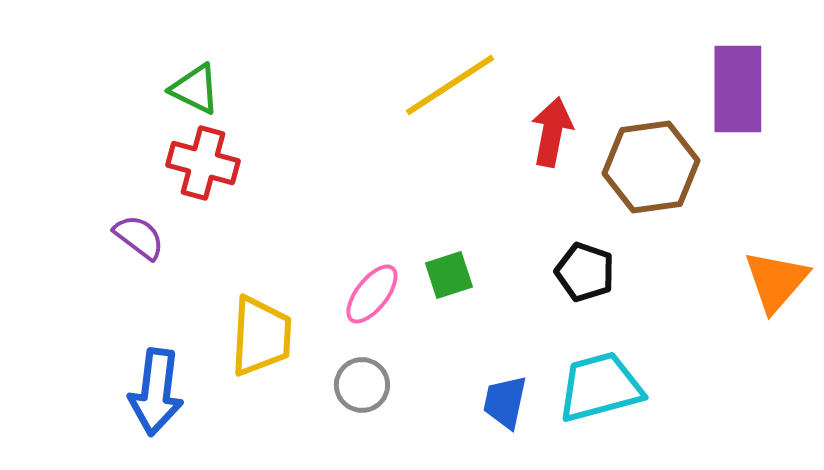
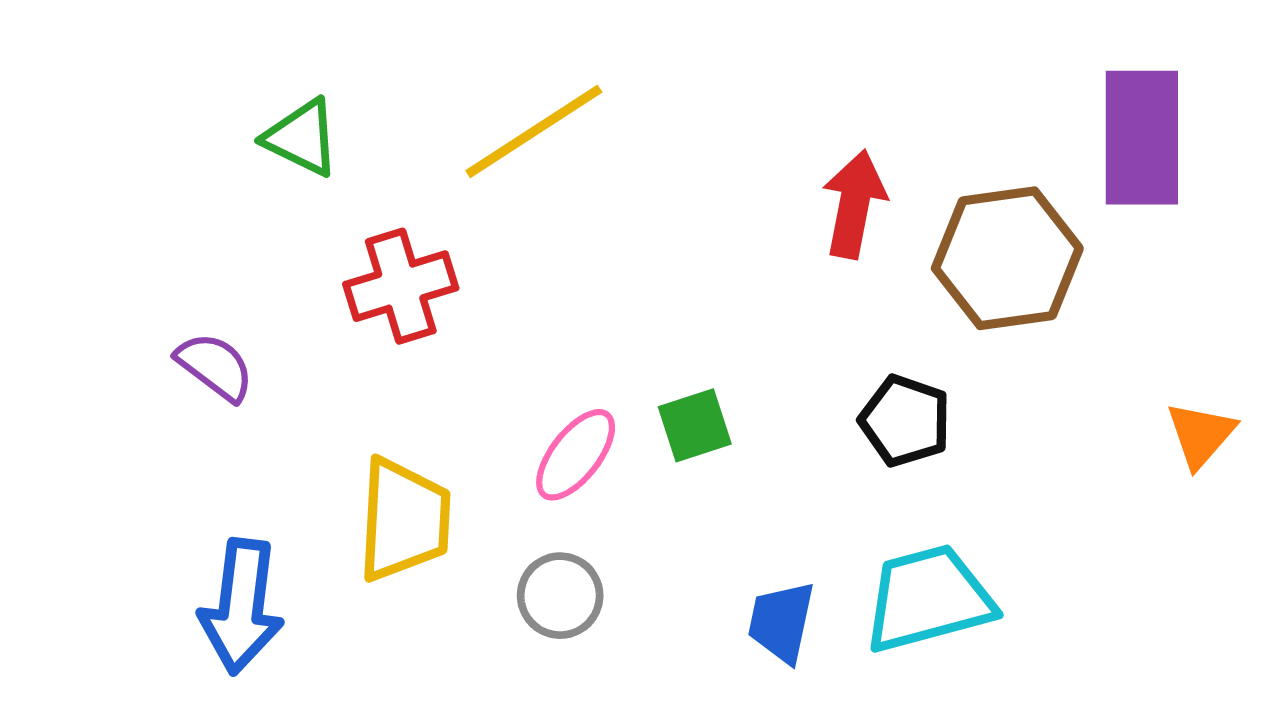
yellow line: (450, 85) -> (534, 131), moved
red cross: (203, 163) -> (401, 286), moved, turned -32
orange triangle: (776, 281) -> (1201, 435), size x0.7

